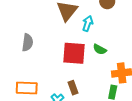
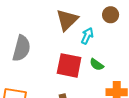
gray semicircle: (27, 43) -> (21, 48), size x1.4

